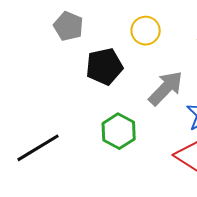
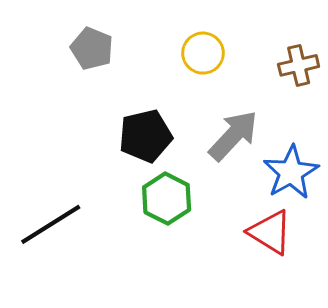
black pentagon: (104, 66) -> (146, 136), moved

